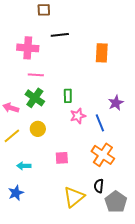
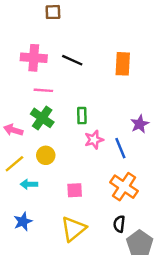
black line: (60, 35) -> (72, 60), moved, turned 30
cyan arrow: (24, 166) -> (29, 184), moved
blue star: (16, 193) -> (23, 222), moved
yellow triangle: (74, 197) -> (73, 229), moved

